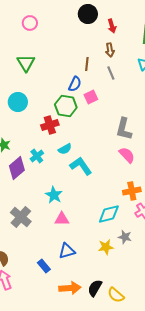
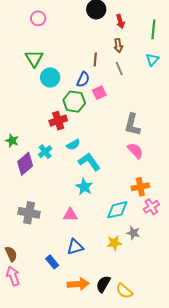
cyan circle: (18, 102) -> (50, 77), moved
cyan star: (54, 195) -> (84, 187), moved
gray cross: (21, 217) -> (29, 213), turned -30

